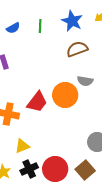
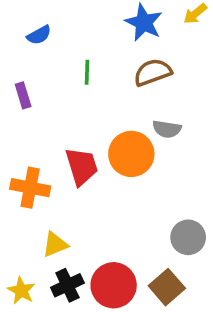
green line: (40, 26) -> (87, 72), moved
red trapezoid: (37, 102) -> (82, 166), turned -55

